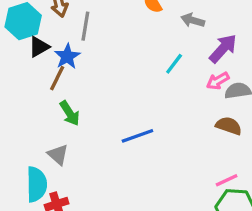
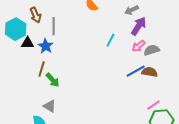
gray arrow: (193, 20) -> (132, 10), moved, turned -32
black triangle: (39, 47) -> (28, 43), turned 40
brown line: (57, 78) -> (42, 69), moved
blue line: (137, 136) -> (136, 71), moved

